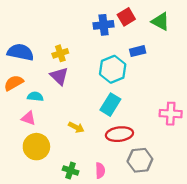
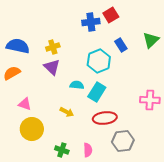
green triangle: (160, 21) -> (151, 40), moved, turned 48
blue rectangle: (138, 51) -> (121, 45), turned 72
cyan semicircle: (35, 97) -> (77, 85), moved

